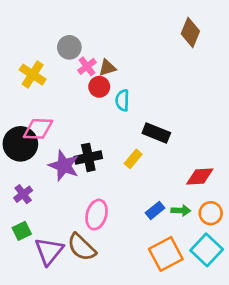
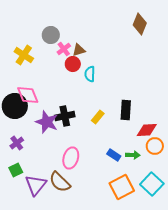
pink diamond: (38, 129) -> (28, 95), turned 65
black rectangle: (156, 133) -> (126, 110), moved, turned 72
blue rectangle: (155, 210) -> (114, 155), turned 72
orange circle: (211, 213) -> (155, 146), moved

